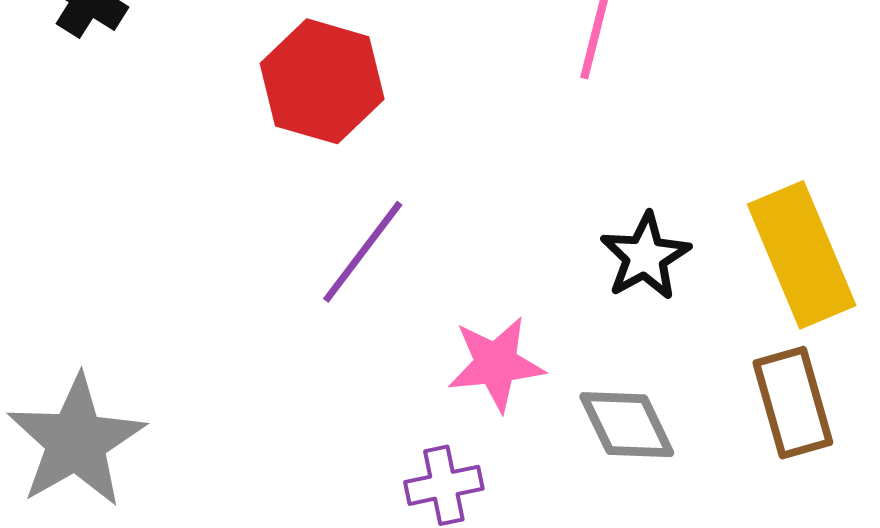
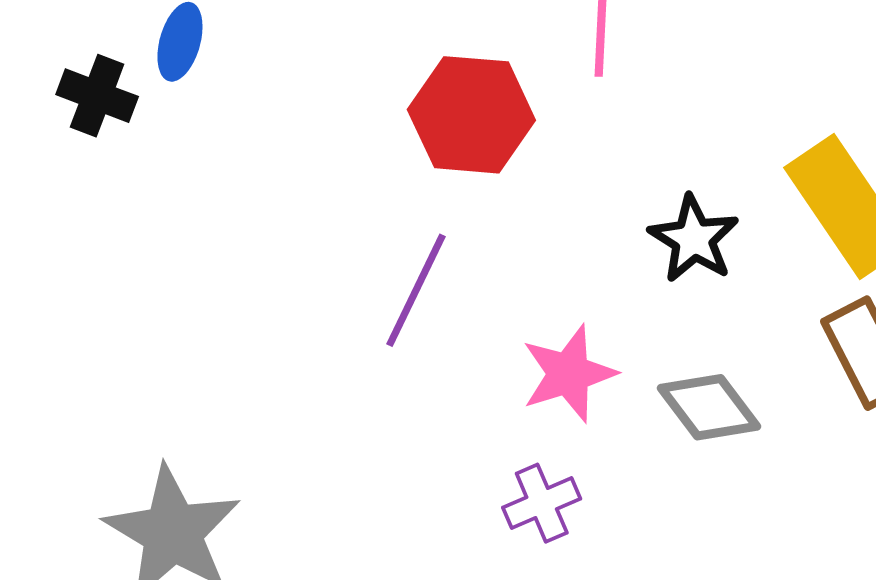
red hexagon: (322, 81) -> (471, 115), moved

